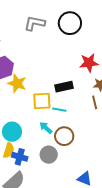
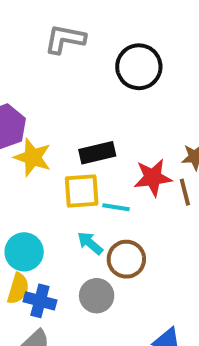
black circle: (70, 23) -> (139, 67), moved
red star: (89, 63) -> (153, 178), moved
black rectangle: (64, 87) -> (97, 153), moved

